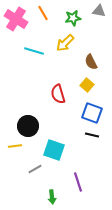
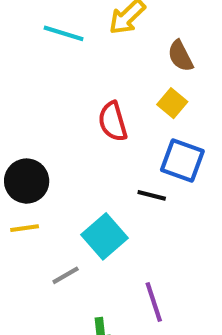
black circle: (28, 126) -> (27, 181), moved
black line: (92, 135) -> (152, 195), moved
cyan square: (54, 150) -> (105, 236), turned 30

